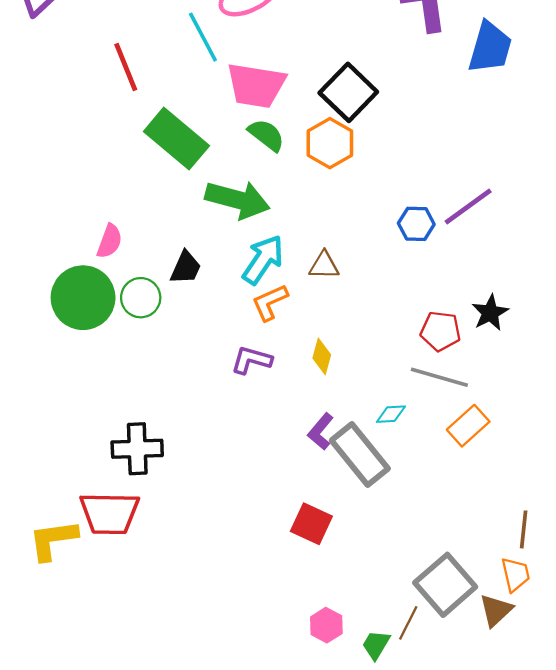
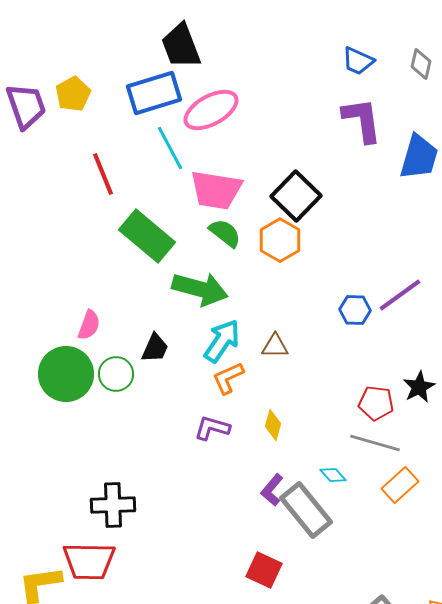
cyan diamond: (391, 414) -> (333, 475), turned 52

